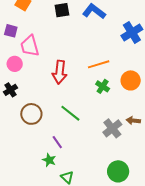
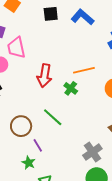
green cross: (103, 86) -> (71, 88), moved
brown circle: (31, 114) -> (21, 126), moved
gray cross: (112, 128) -> (92, 152), moved

